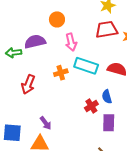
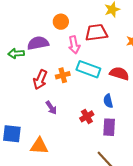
red trapezoid: (107, 30) -> (96, 32), moved
red arrow: (28, 84) -> (40, 80), moved
red cross: (91, 106) -> (87, 116), moved
purple arrow: (46, 123) -> (51, 108), moved

